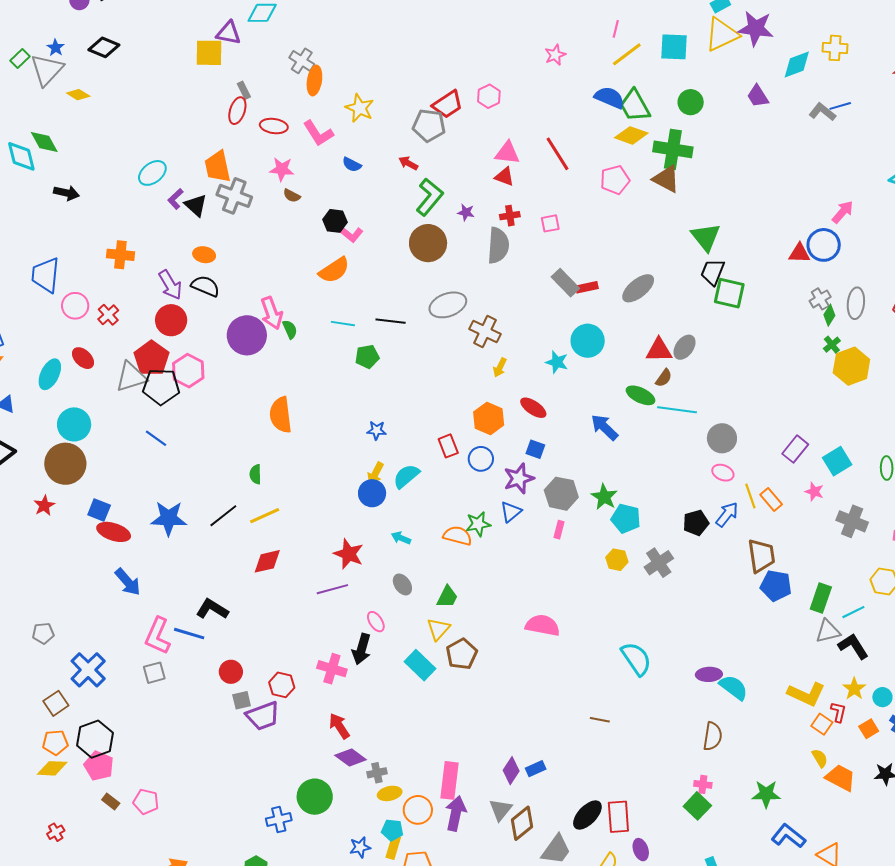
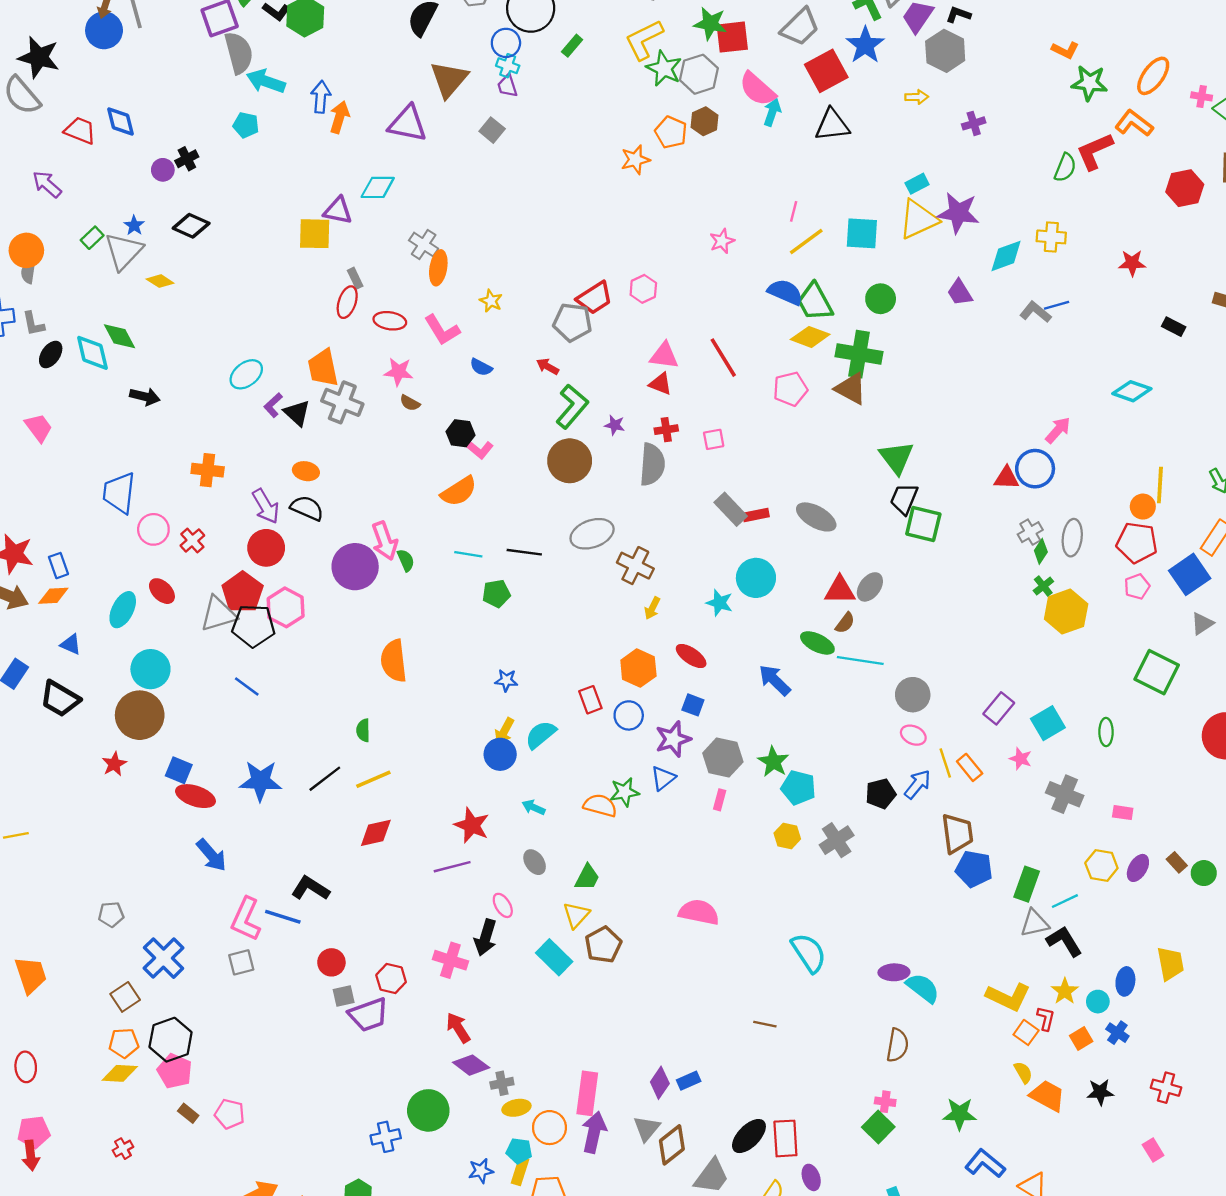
yellow star: (360, 108) -> (491, 301), size x0.7
gray ellipse: (638, 288) -> (816, 517), turned 68

